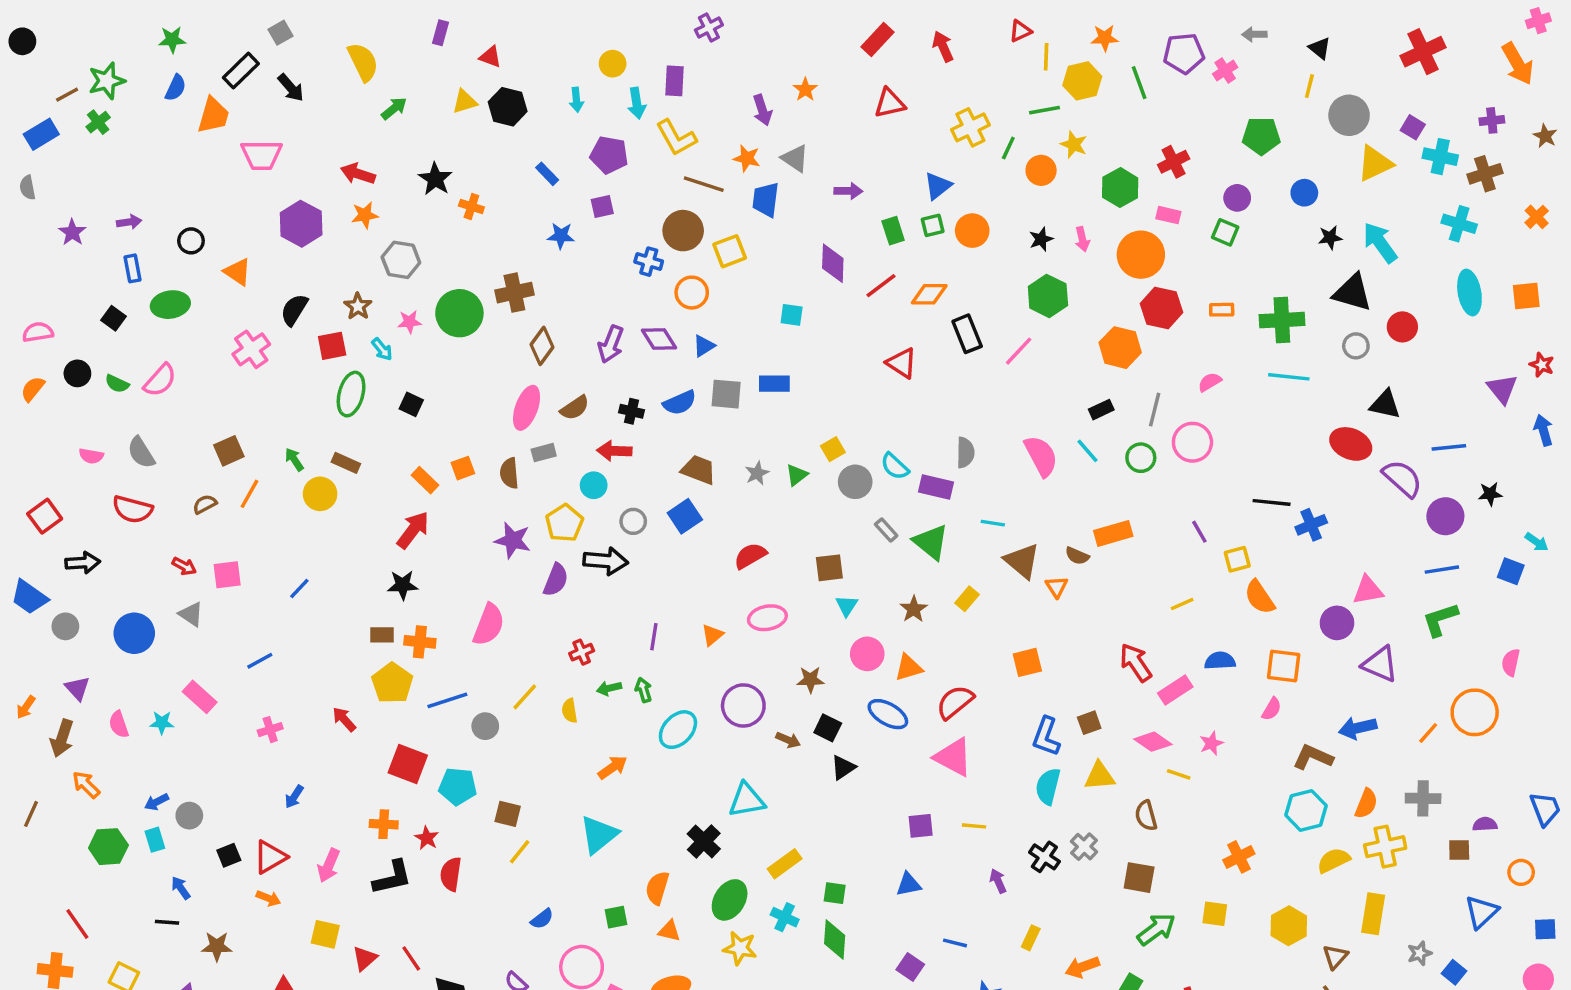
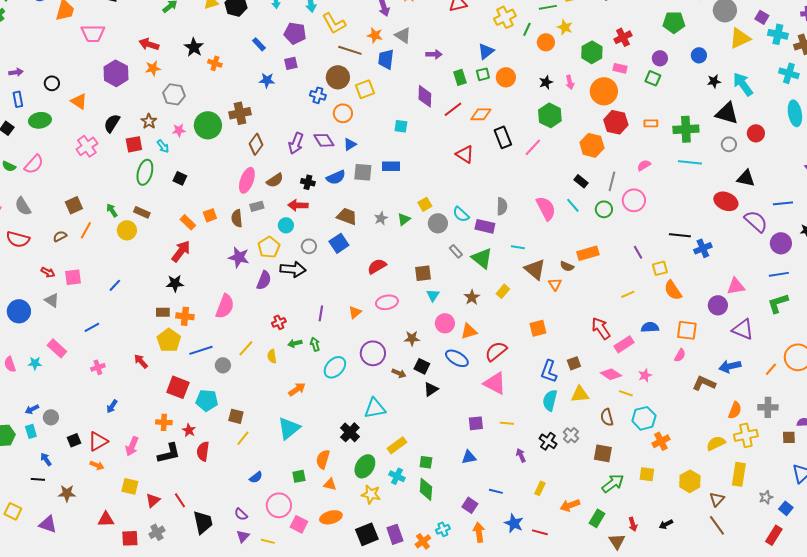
black rectangle: (1101, 410) -> (581, 181), turned 64
cyan hexagon: (1306, 810) -> (644, 418), moved

